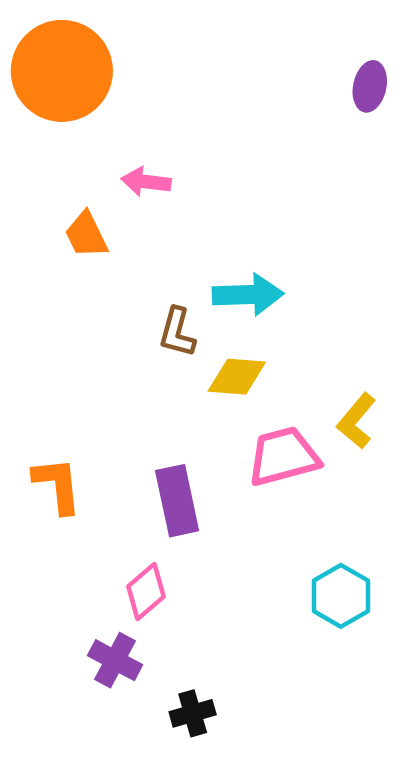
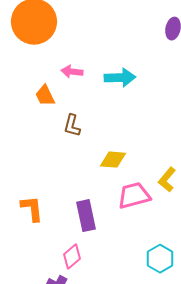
cyan arrow: (248, 295) -> (120, 78), moved
brown L-shape: (177, 332) -> (72, 126), moved

